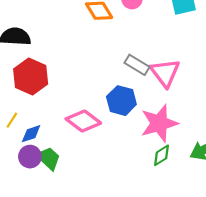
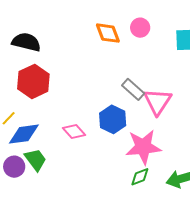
pink diamond: (83, 121) -> (74, 131), size x0.7
blue diamond: (31, 134) -> (24, 134), size x1.5
purple circle: (30, 157) -> (14, 167), moved

